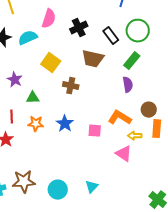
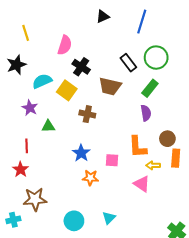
black cross: (79, 28) -> (81, 67), moved, turned -30
cyan semicircle: (28, 38) -> (42, 81), moved
orange L-shape: (120, 118) -> (138, 147), turned -125
orange star: (36, 124) -> (90, 178), moved
brown star: (24, 182) -> (35, 199), moved

